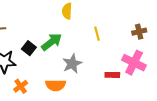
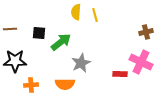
yellow line: (97, 34) -> (95, 15), moved
black square: (29, 48) -> (39, 33), moved, turned -32
orange cross: (21, 86) -> (31, 85), turned 32

